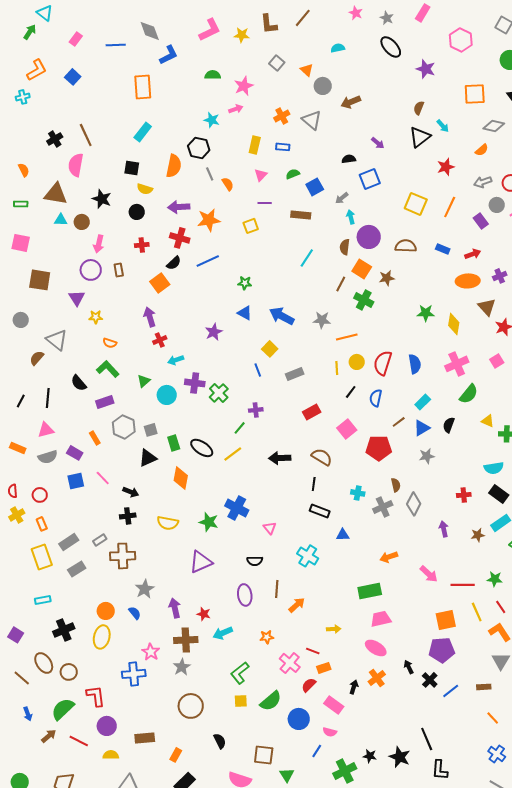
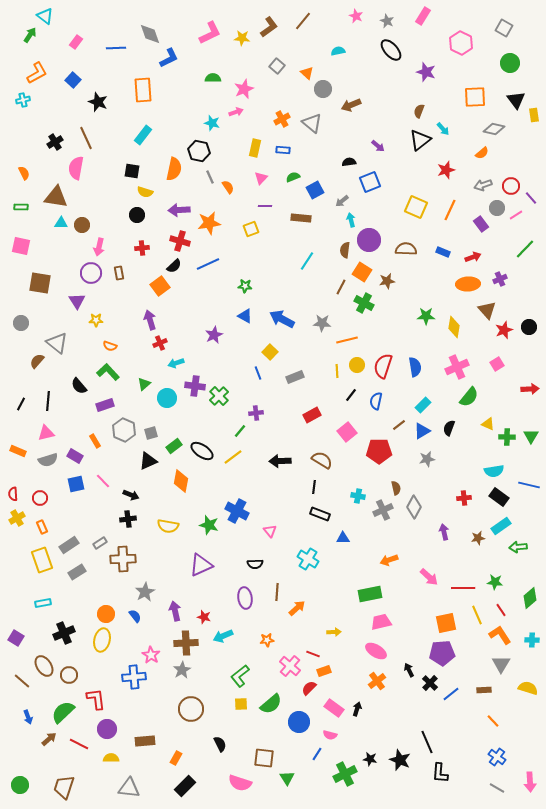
brown L-shape: (269, 24) -> (269, 27), turned -120
black star: (102, 199) -> (98, 102), moved
green rectangle: (174, 443) -> (174, 446), turned 70
black arrow: (354, 687) -> (357, 709), moved

